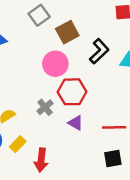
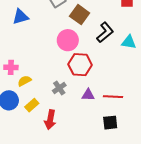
brown square: (67, 32) -> (80, 15), turned -30
gray cross: (45, 107) -> (59, 88), moved
purple triangle: (76, 123) -> (88, 95), moved, turned -32

